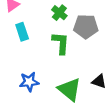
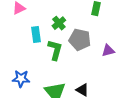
cyan rectangle: (22, 32) -> (36, 35), moved

